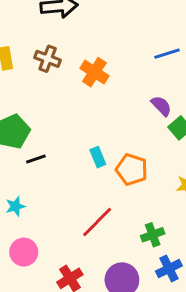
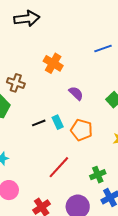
brown cross: (48, 59) -> (16, 83), moved
purple semicircle: (161, 106) -> (76, 93), moved
black line: (36, 159) -> (39, 123), moved

